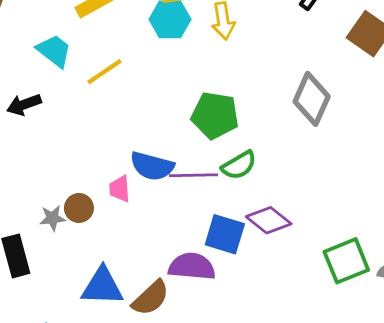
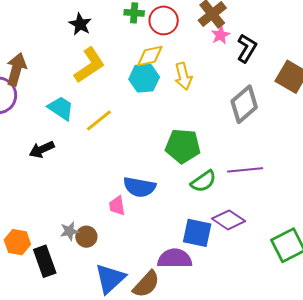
gray diamond: (312, 99) -> (244, 104), moved, turned 30
purple line: (193, 175) -> (245, 170), moved
brown circle: (79, 208) -> (86, 237), moved
blue triangle: (102, 286) -> (110, 279), turned -40

